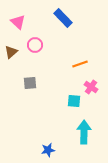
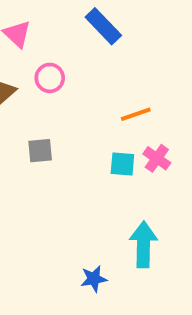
cyan square: (74, 101) -> (122, 164), moved
blue star: (48, 150) -> (94, 279), moved

